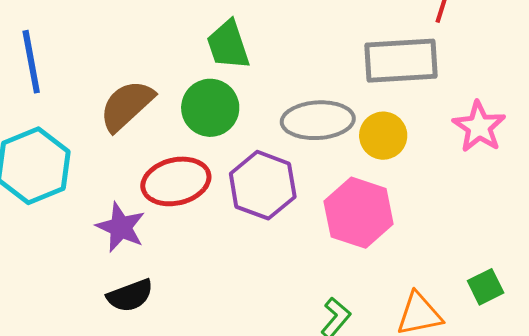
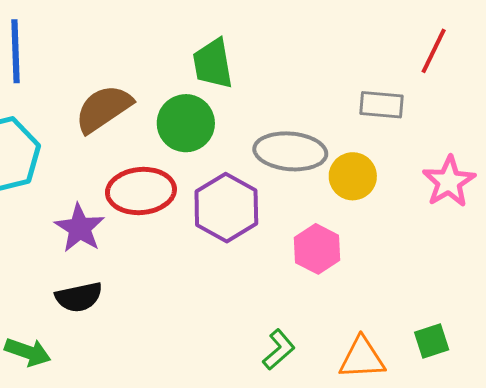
gray rectangle: (401, 61) -> (382, 105), size x0.6
pink hexagon: (359, 213) -> (317, 249), size x0.7

